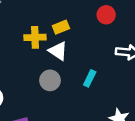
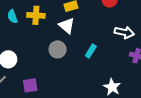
yellow cross: (35, 37) -> (36, 15), moved

